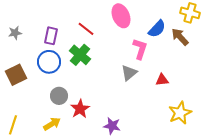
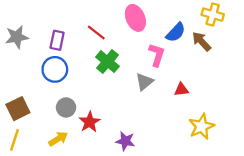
gray star: (15, 33) -> (17, 37), size x1.5
green cross: (80, 55) -> (107, 62), moved
brown square: (16, 75) -> (18, 109), moved

